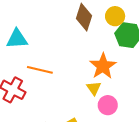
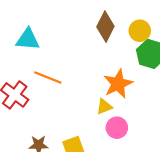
yellow triangle: (94, 88) -> (104, 107), turned 35

